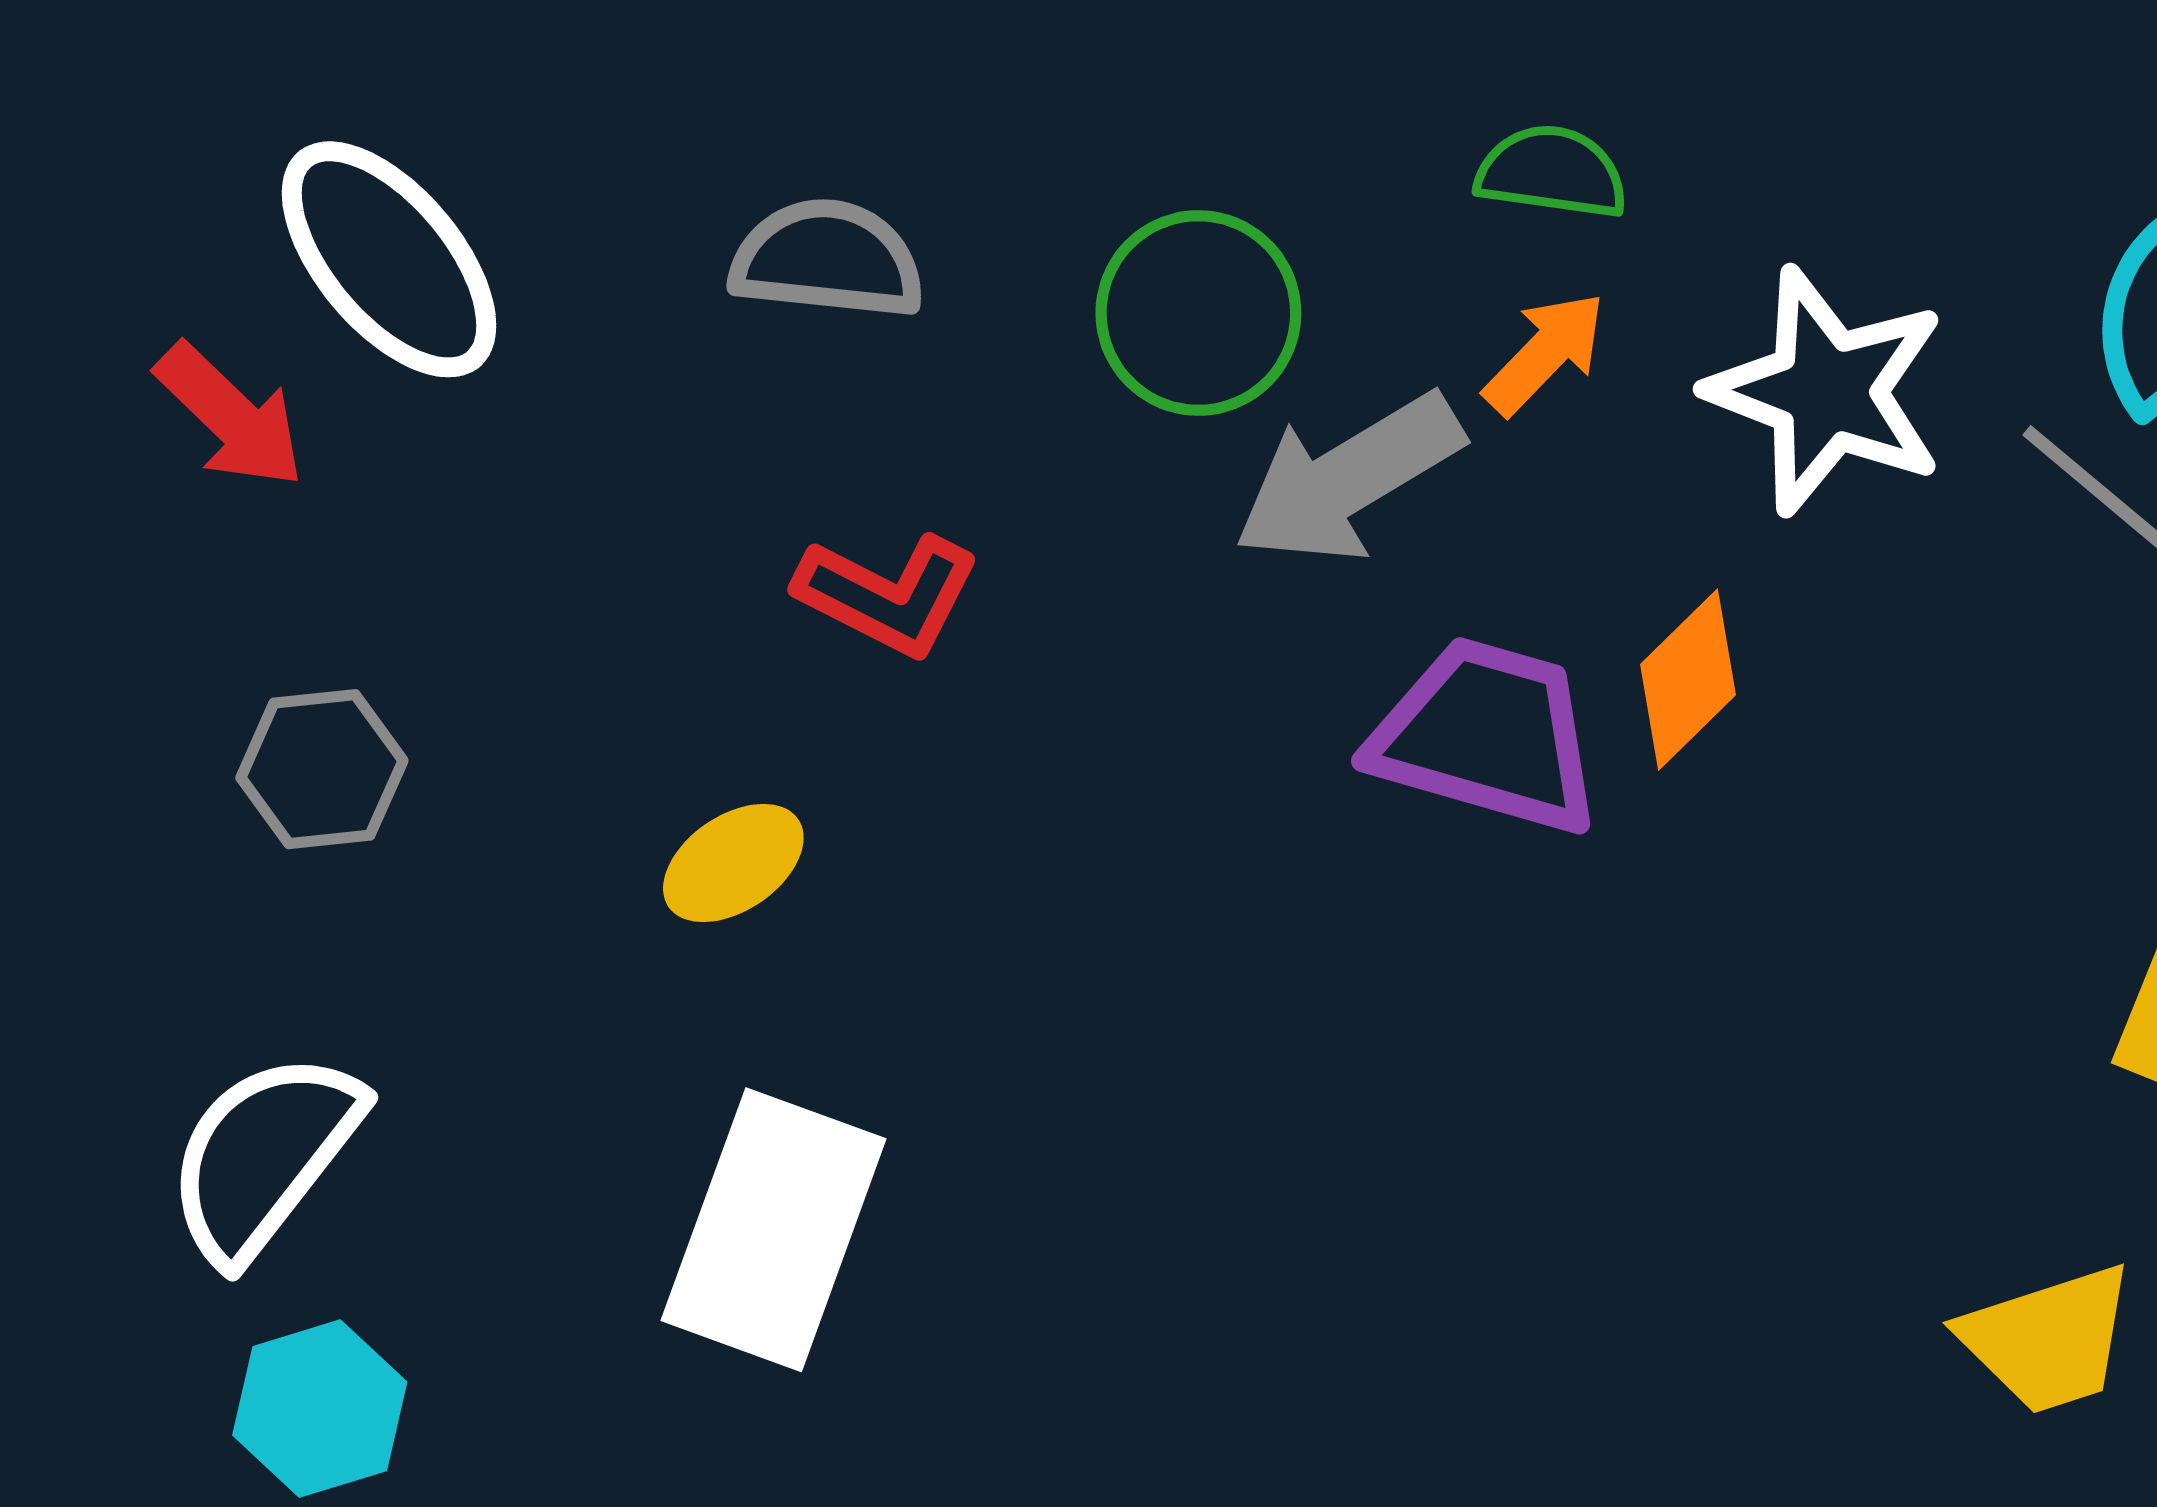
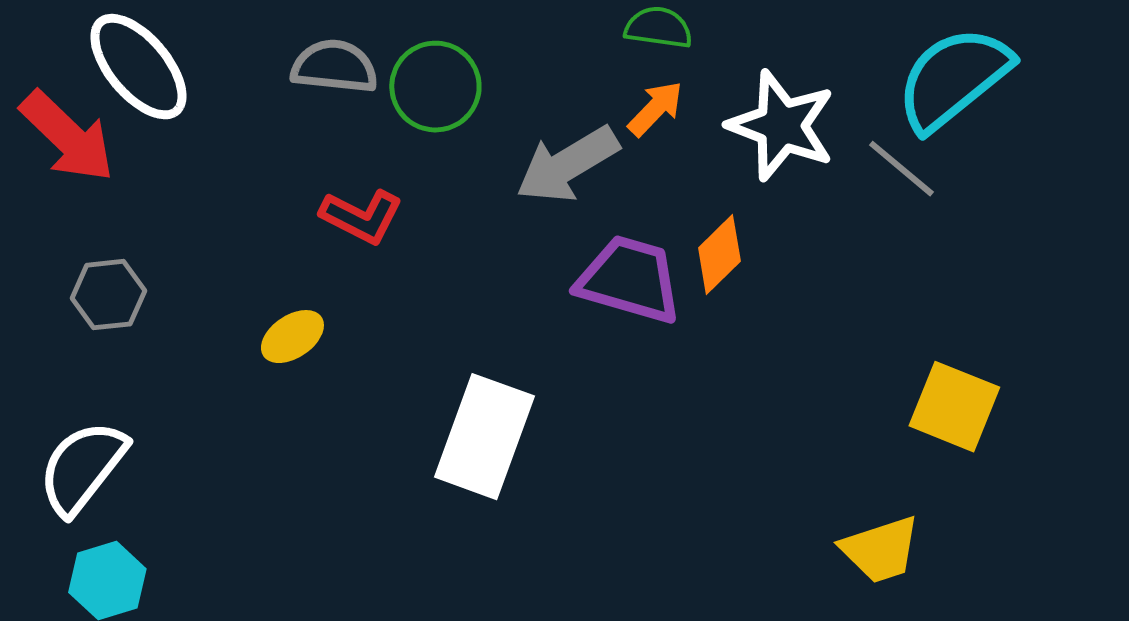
green circle: (1198, 313) -> (435, 87), moved
red arrow: (230, 416) -> (67, 137), size x1.4
white rectangle: (774, 1230) -> (484, 437), moved

